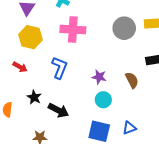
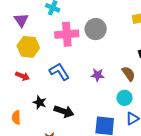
gray circle: (124, 28) -> (96, 29), moved
blue L-shape: (60, 68) -> (59, 72), turned -45
cyan circle: (103, 100) -> (125, 98), moved

